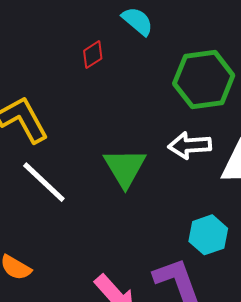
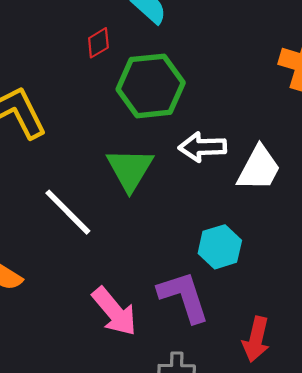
green hexagon: (204, 79) -> (151, 86), moved
white line: (44, 182) -> (68, 212), moved

